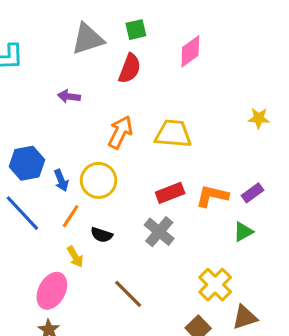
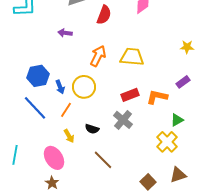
purple rectangle: (252, 193) -> (183, 82), moved
black semicircle: (102, 235) -> (92, 129), moved
yellow cross: (215, 285) -> (167, 142), moved
pink ellipse: (52, 291) -> (54, 158), turned -60

